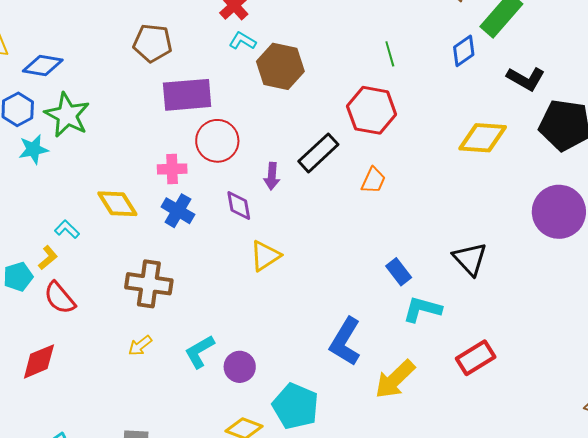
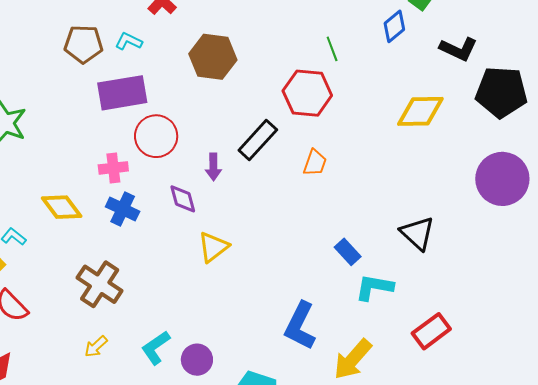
cyan L-shape: (243, 41) -> (129, 41), moved
green line: (390, 54) -> (332, 49), moved
brown cross: (149, 284) -> (100, 284), turned 30

